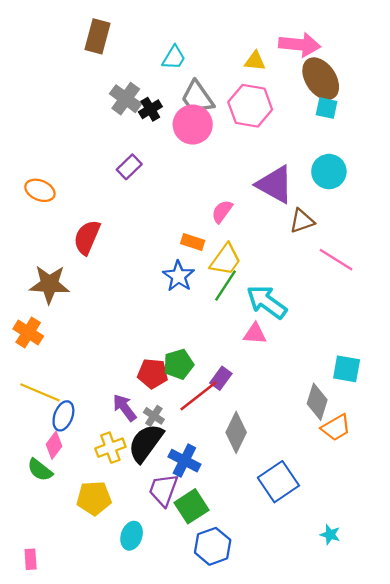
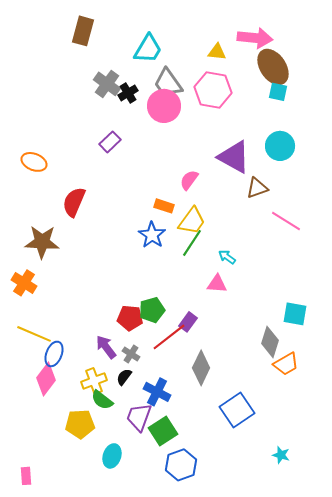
cyan trapezoid: (174, 58) -> (148, 49), size x1.4
cyan arrow: (267, 302) -> (227, 257), size x0.5
black semicircle: (146, 443) -> (124, 377), size x0.5
pink diamond: (54, 445) -> (46, 379), size x1.4
green semicircle: (40, 470) -> (102, 400), moved

